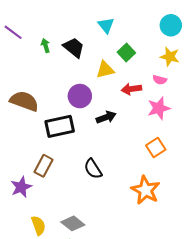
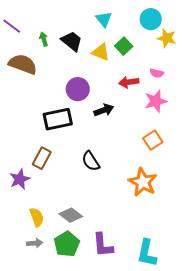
cyan circle: (171, 25) -> (151, 19), moved
yellow star: (170, 57) -> (167, 38), moved
yellow triangle: (105, 70) -> (101, 52), moved, turned 36
brown semicircle: (24, 101) -> (23, 64), moved

